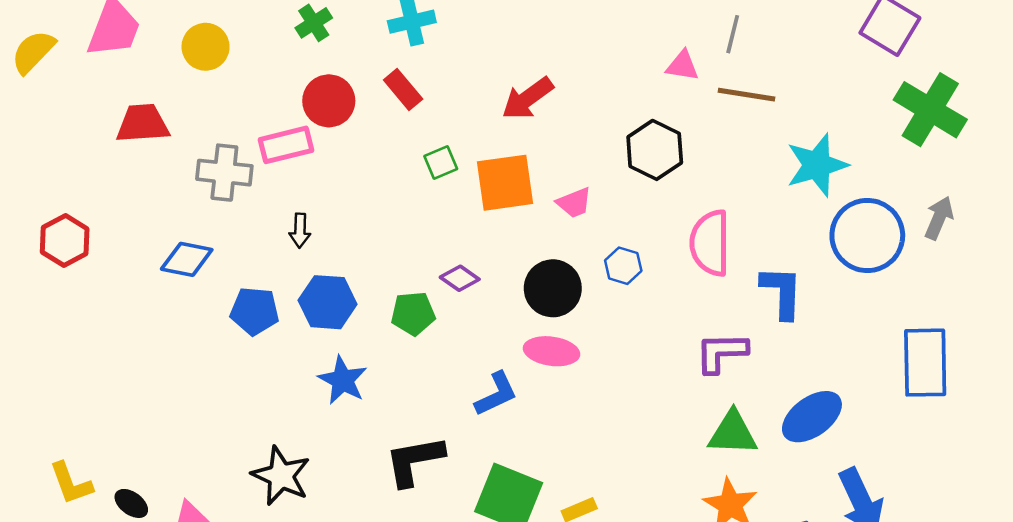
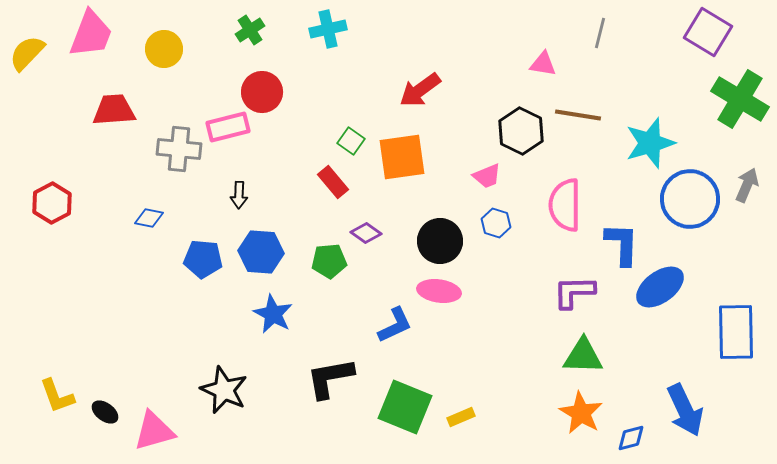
gray line: (733, 34) -> (600, 33), moved
red rectangle: (403, 90) -> (333, 182), moved
brown line: (747, 95) -> (578, 115), moved
green square: (441, 163) -> (351, 141), turned -32
pink trapezoid: (574, 203) -> (487, 176), moved
blue diamond: (187, 259) -> (149, 218), size x0.7
blue rectangle: (925, 363) -> (736, 332), moved
blue ellipse: (812, 417) -> (660, 287), moved

